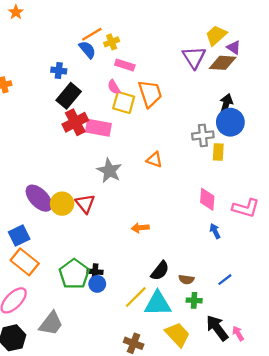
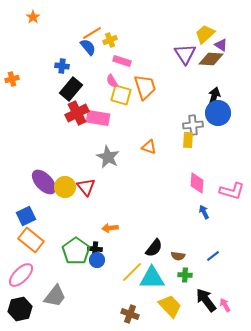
orange star: (16, 12) -> (33, 17), moved
yellow rectangle: (218, 152) -> (188, 140), moved
orange arrow: (140, 228) -> (110, 228), moved

